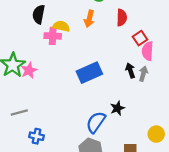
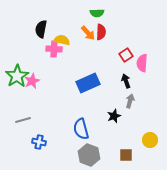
red semicircle: (122, 18) -> (101, 32), moved
orange arrow: (89, 19) -> (88, 33), turned -56
red square: (140, 38) -> (126, 55), moved
gray arrow: (143, 74) -> (130, 101), moved
blue semicircle: (96, 122) -> (81, 129), moved, turned -50

